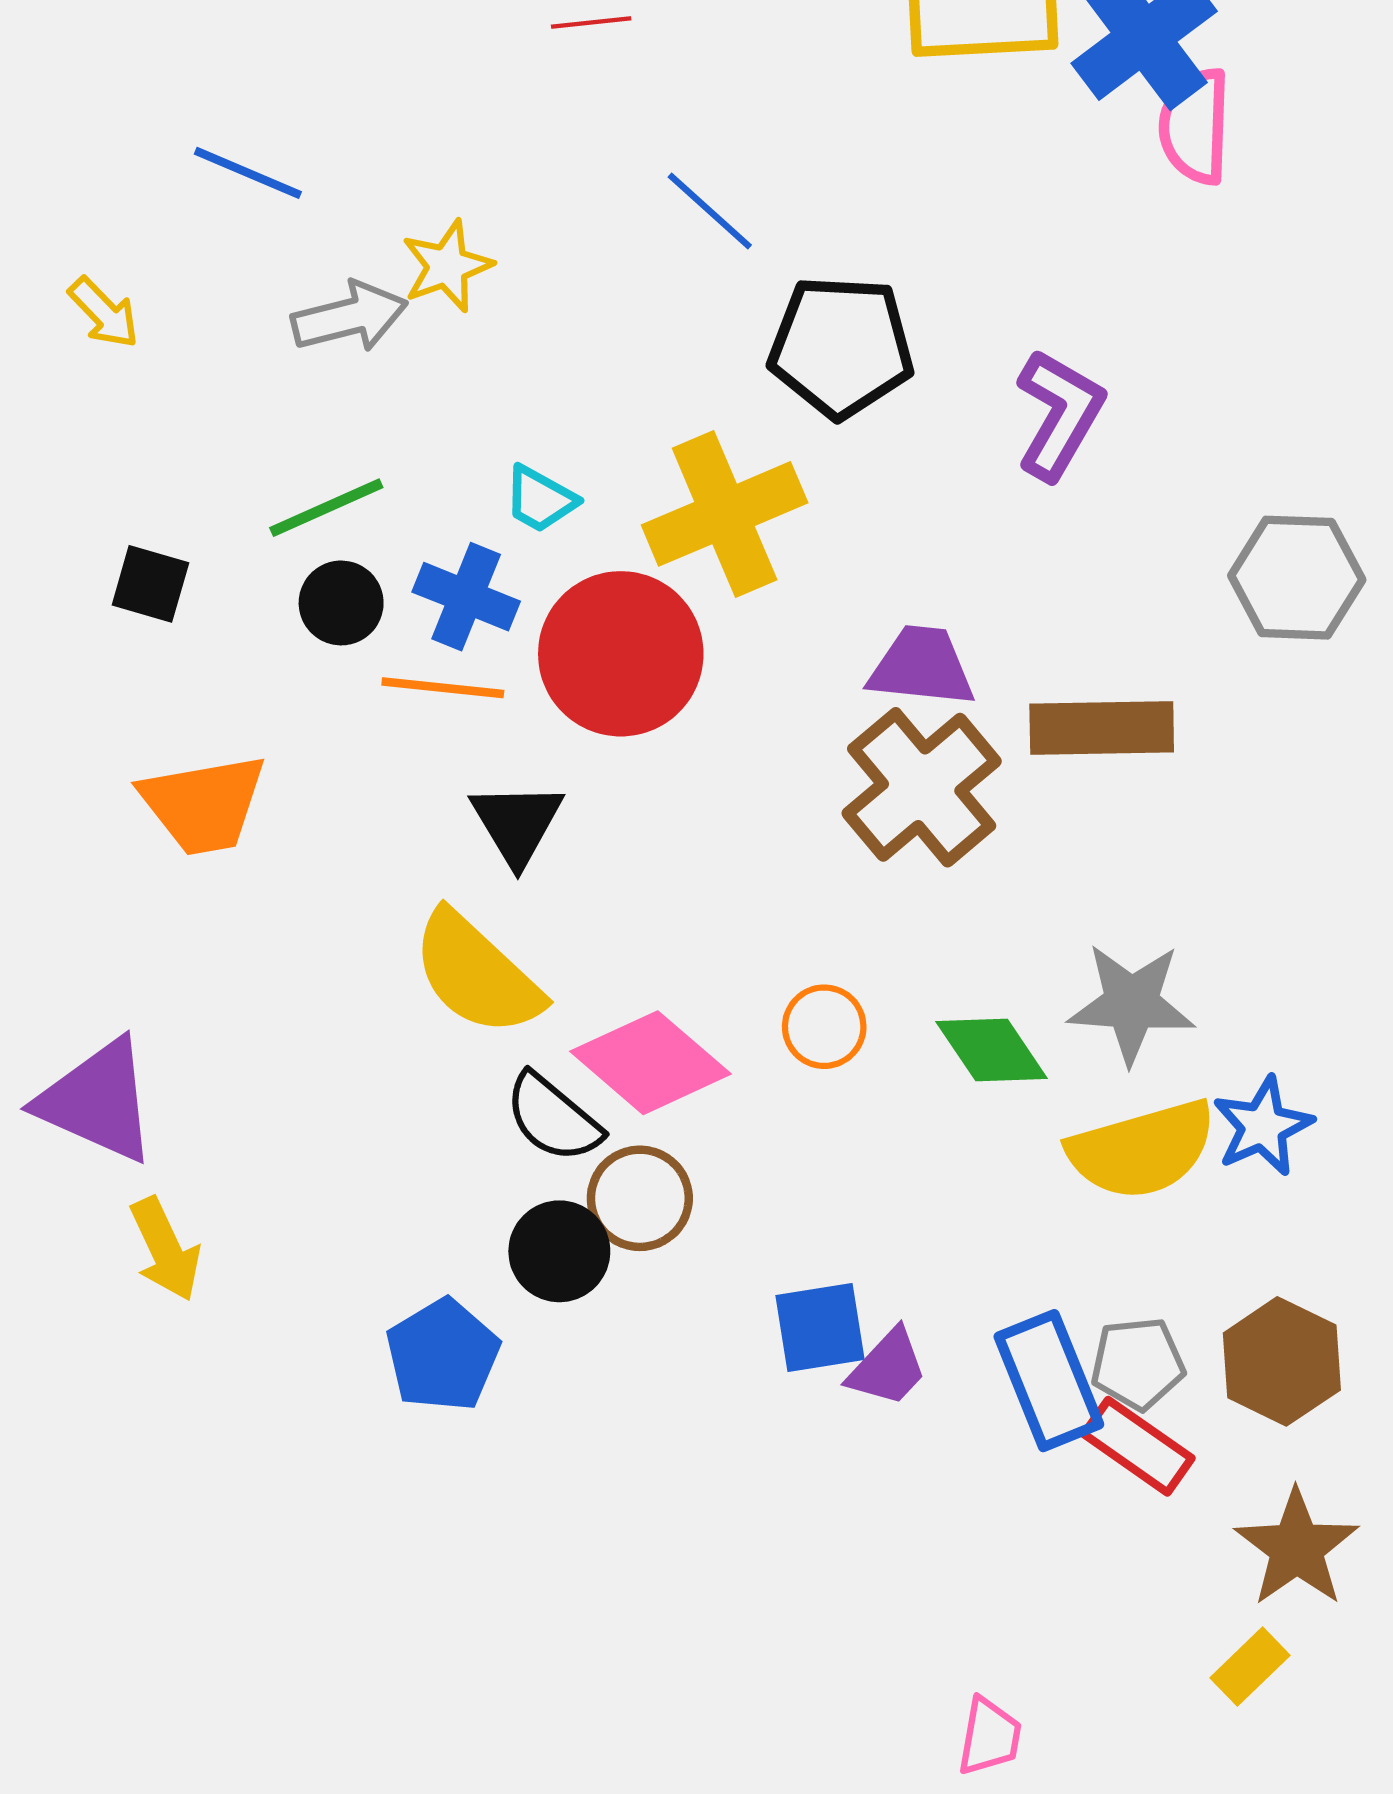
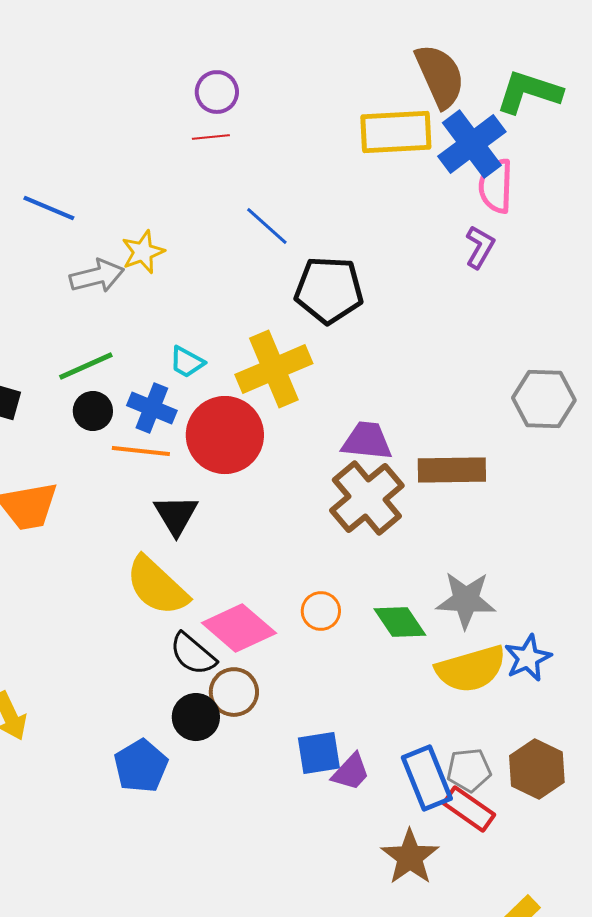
purple L-shape: (1059, 414) -> (480, 247), moved, size x0.7
brown star: (1297, 1548) -> (410, 857), moved

